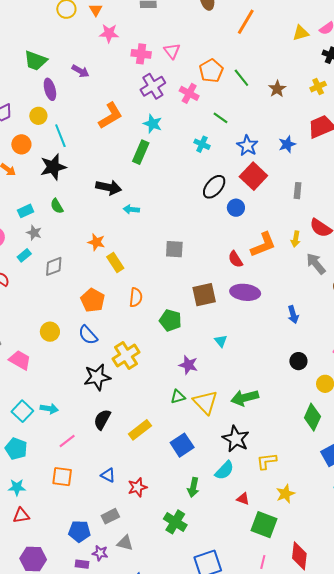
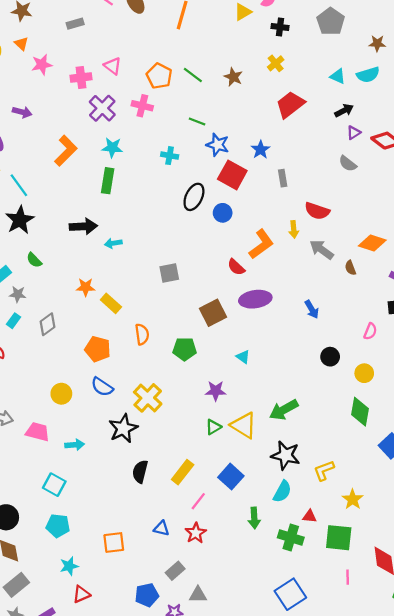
green line: (221, 118) -> (197, 122), moved
blue star: (287, 144) -> (260, 150), moved
cyan arrow: (49, 409) -> (75, 445), moved
pink line: (67, 441) -> (198, 501), moved
green cross: (175, 522) -> (291, 538), moved

